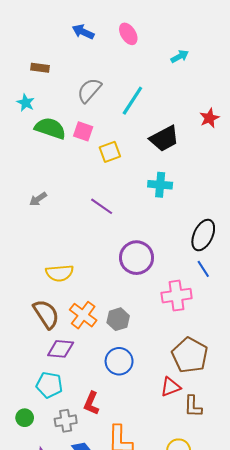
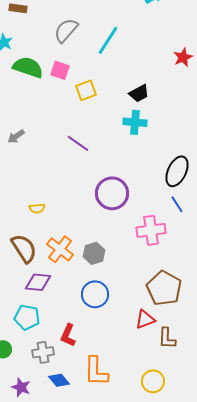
black trapezoid: (164, 139) -> (139, 93), moved, size x0.7
yellow semicircle: (60, 273) -> (37, 208), size x0.6

